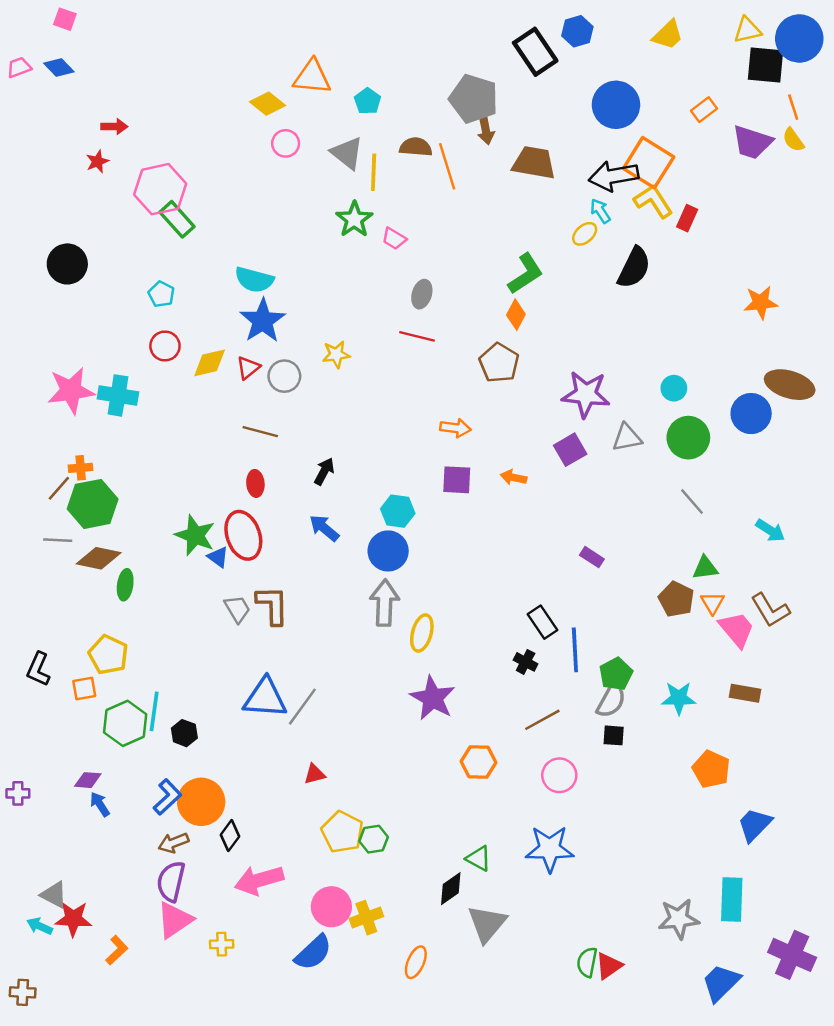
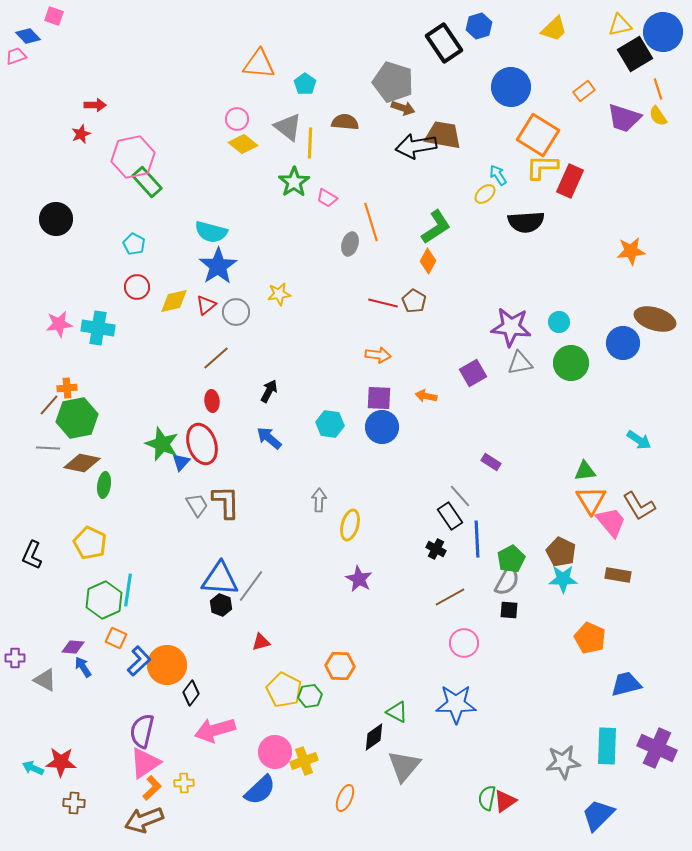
black square: (766, 65) -> (635, 54), turned -36
blue diamond: (59, 67) -> (28, 36), moved
yellow diamond: (267, 104) -> (243, 144), moved
brown arrow: (486, 130) -> (403, 108), turned -60
orange line: (447, 166) -> (371, 222), moved
black arrow: (614, 176) -> (416, 146), moved
yellow L-shape: (653, 201) -> (542, 167), turned -56
red rectangle: (687, 218) -> (570, 181), size x1.5
black semicircle: (634, 268) -> (526, 222), turned 60
red line: (417, 336) -> (383, 303), moved
brown pentagon: (499, 363) -> (414, 301), size x0.7
pink star: (71, 391) -> (59, 324), size x0.7
purple star: (586, 394) -> (511, 327), moved
brown line: (260, 432) -> (216, 358), turned -56
gray line: (692, 502) -> (460, 496), moved
blue circle: (388, 551) -> (382, 427), moved
blue triangle: (218, 557) -> (181, 462), turned 36
brown pentagon: (676, 599) -> (561, 552), moved
gray arrow: (384, 603) -> (319, 500), size x0.6
orange triangle: (712, 603) -> (591, 500), size x1.5
orange square: (84, 688) -> (116, 638), moved, turned 35
purple star: (433, 698) -> (359, 579), size x0.7
black hexagon: (184, 733) -> (221, 605), moved
orange hexagon: (479, 762) -> (340, 666), moved
blue trapezoid: (755, 825) -> (626, 684), turned 32
brown arrow: (173, 843) -> (144, 820), moved, size x1.5
gray triangle: (54, 895) -> (45, 680), moved
orange L-shape: (117, 950) -> (152, 788), moved
purple cross: (792, 955) -> (657, 748), moved
brown cross: (23, 992) -> (74, 803), moved

